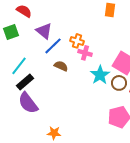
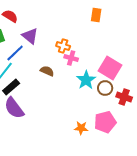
blue line: (53, 46) -> (15, 53), moved
orange star: (54, 133) -> (81, 128), moved

